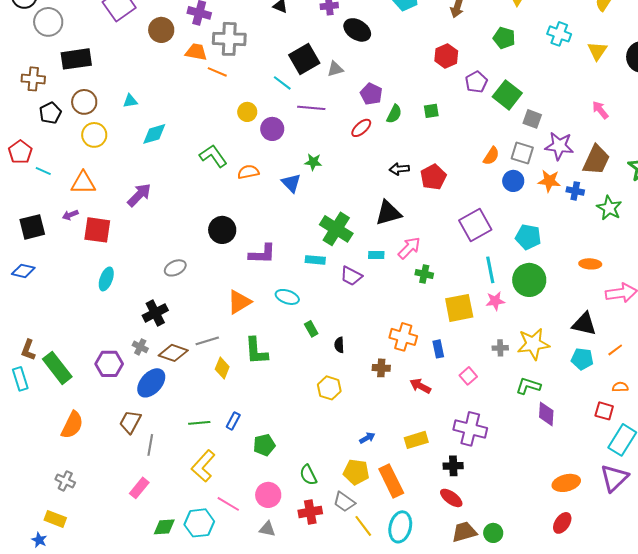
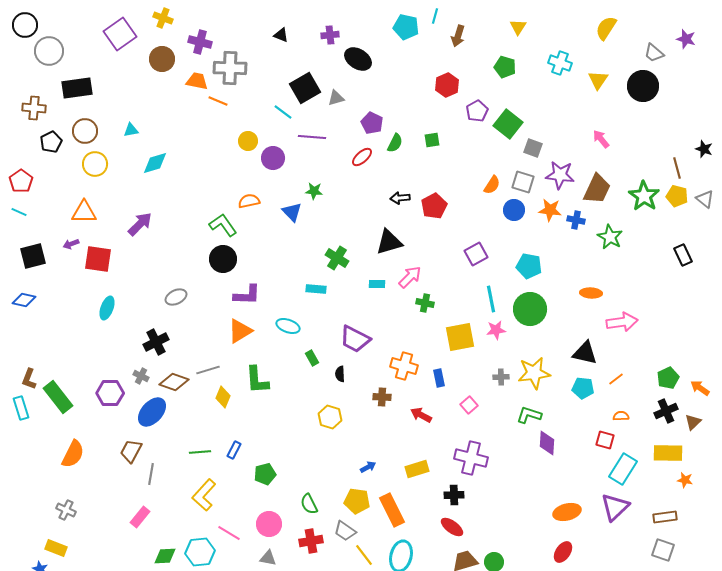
green L-shape: (213, 156) -> (223, 225), moved
cyan line: (43, 171) -> (19, 212), moved
purple square: (475, 225) -> (476, 254), size x0.7
green cross: (336, 229) -> (337, 258), size x0.7
purple L-shape: (262, 254) -> (247, 295), moved
purple trapezoid: (351, 276) -> (355, 339), moved, size x1.4

